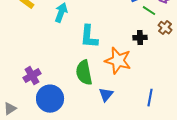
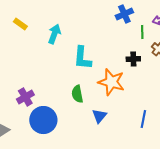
green line: (149, 11) -> (142, 32), turned 56
green semicircle: (84, 73) -> (77, 94), size x0.7

